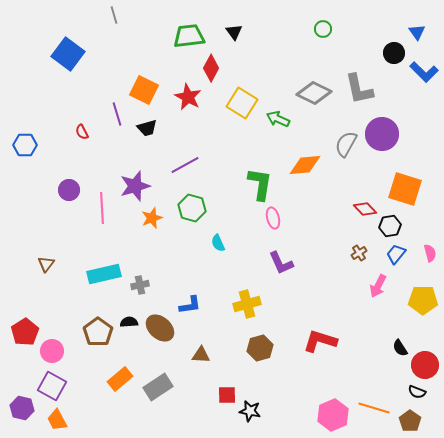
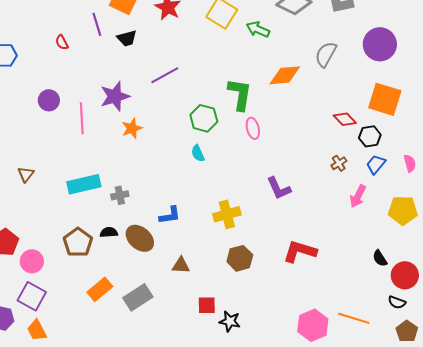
purple circle: (382, 134) -> (380, 44), moved
green hexagon: (192, 208) -> (204, 118), moved
purple L-shape: (281, 263) -> (279, 188), moved
brown pentagon: (410, 421) -> (407, 331), moved

